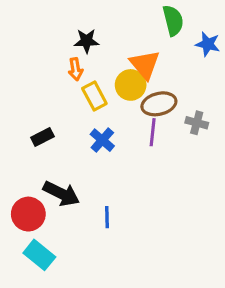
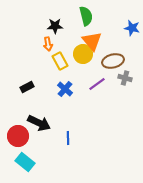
green semicircle: (173, 20) -> (86, 16), moved
brown ellipse: (159, 104) -> (113, 61), moved
purple line: (153, 132) -> (97, 84), turned 48

